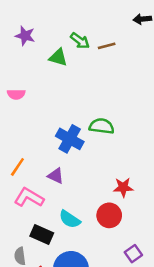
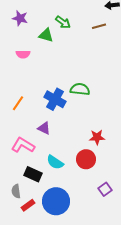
brown line: (107, 46) -> (99, 26), moved
pink semicircle: (16, 94) -> (23, 54), moved
orange line: (17, 167) -> (18, 103), moved

